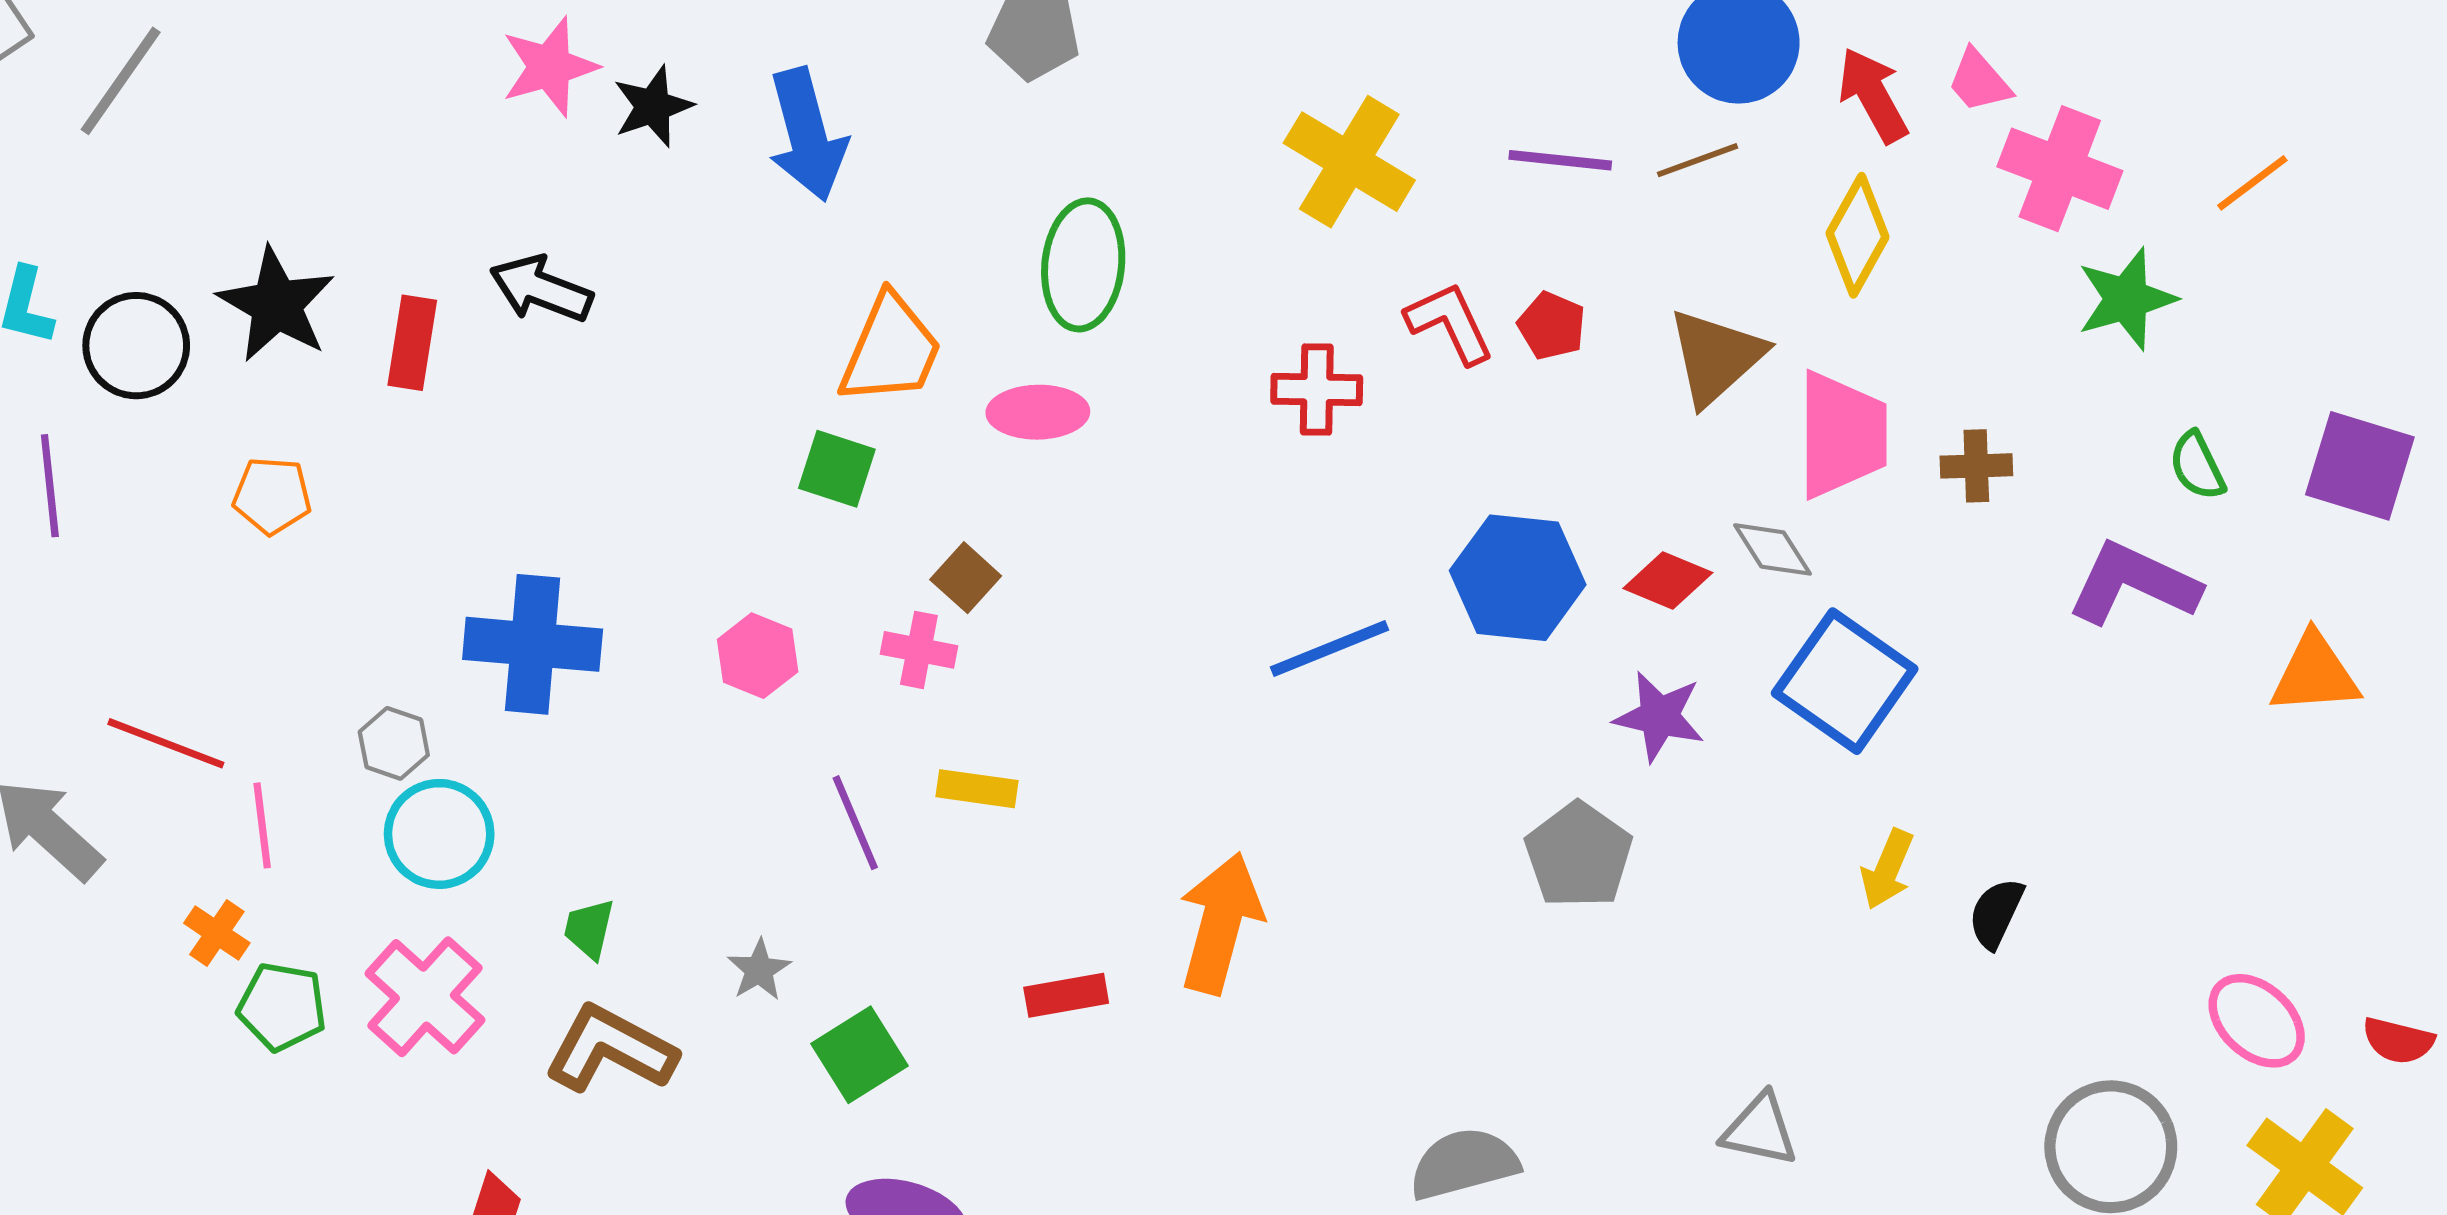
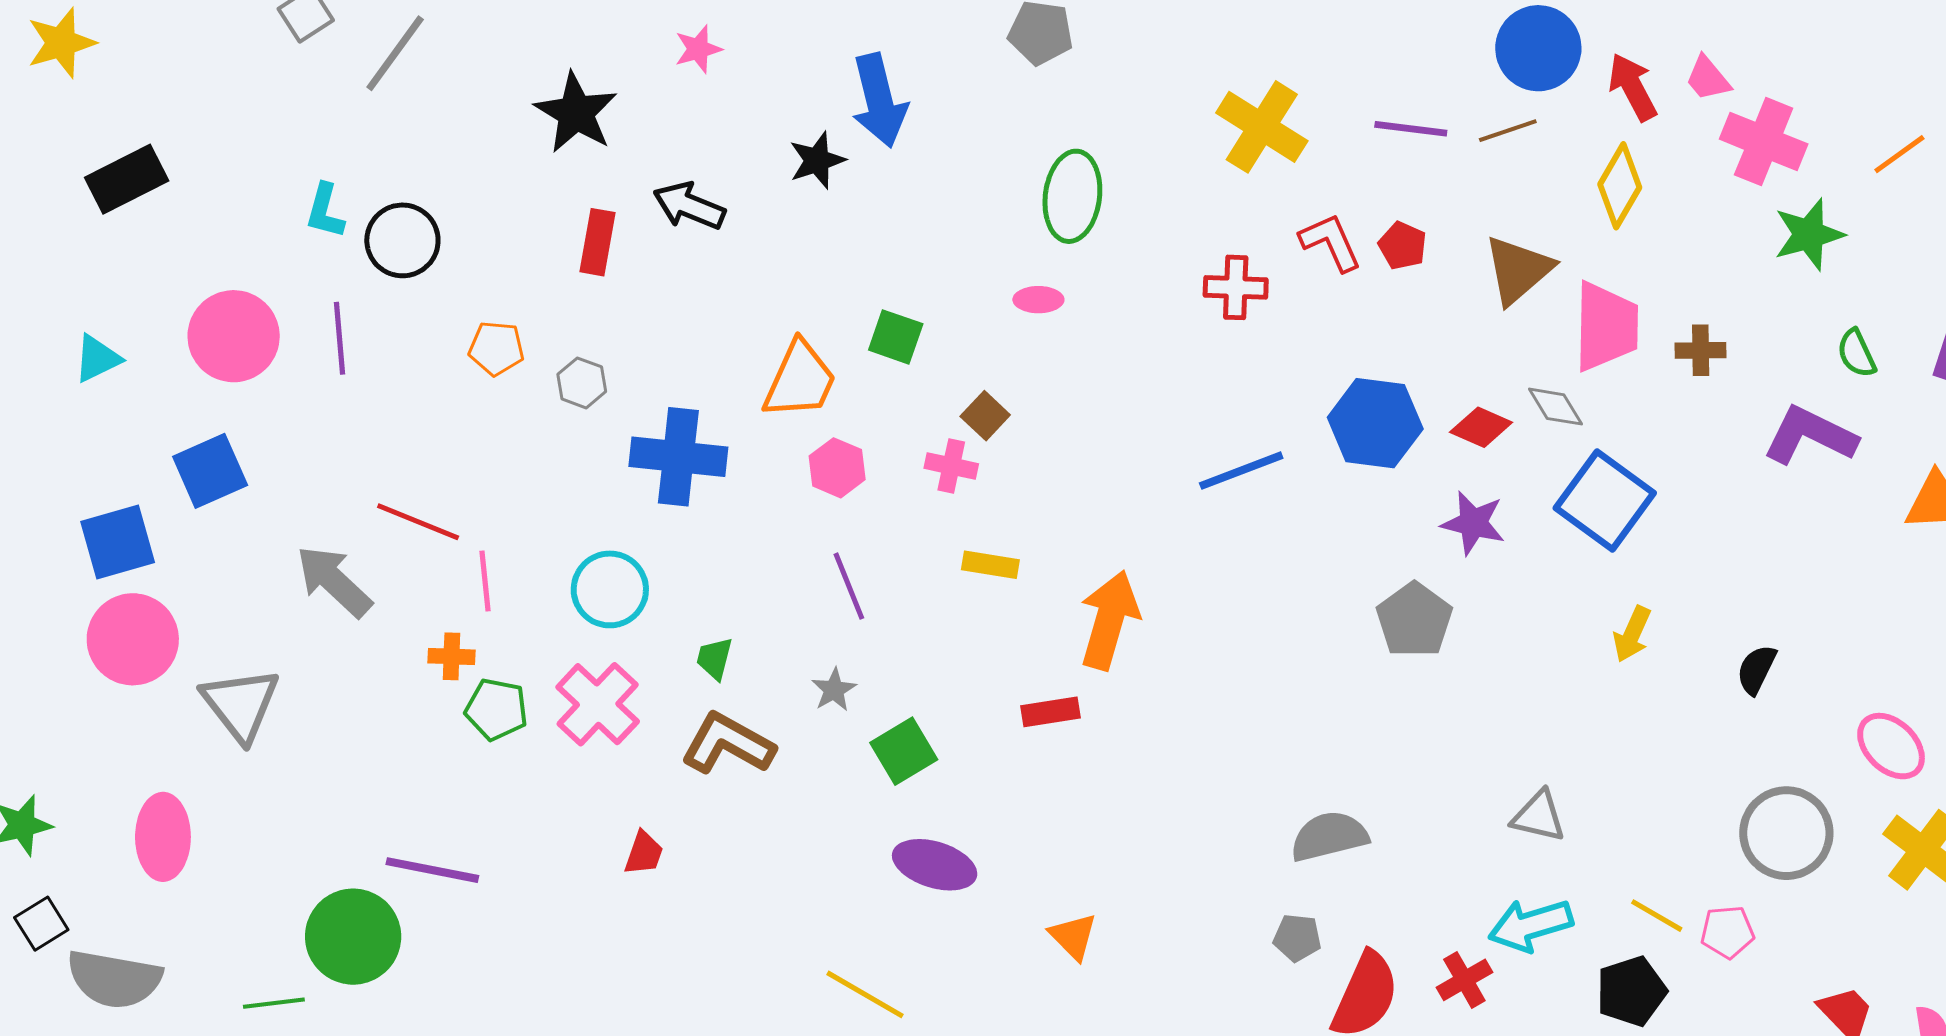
pink star: (550, 67) -> (698, 49), size x0.7
black star: (653, 106) -> (817, 160), moved
black star: (276, 305) -> (576, 113), moved
orange trapezoid: (891, 350) -> (800, 380), moved
pink ellipse: (1038, 412) -> (1038, 300), size x0.7
gray hexagon: (394, 743) -> (582, 383), moved
purple line: (855, 823) -> (849, 586), moved
black semicircle: (1996, 913) -> (1756, 669), moved
orange arrow: (1220, 923) -> (1109, 620), moved
orange cross: (217, 933) -> (451, 656), turned -33

